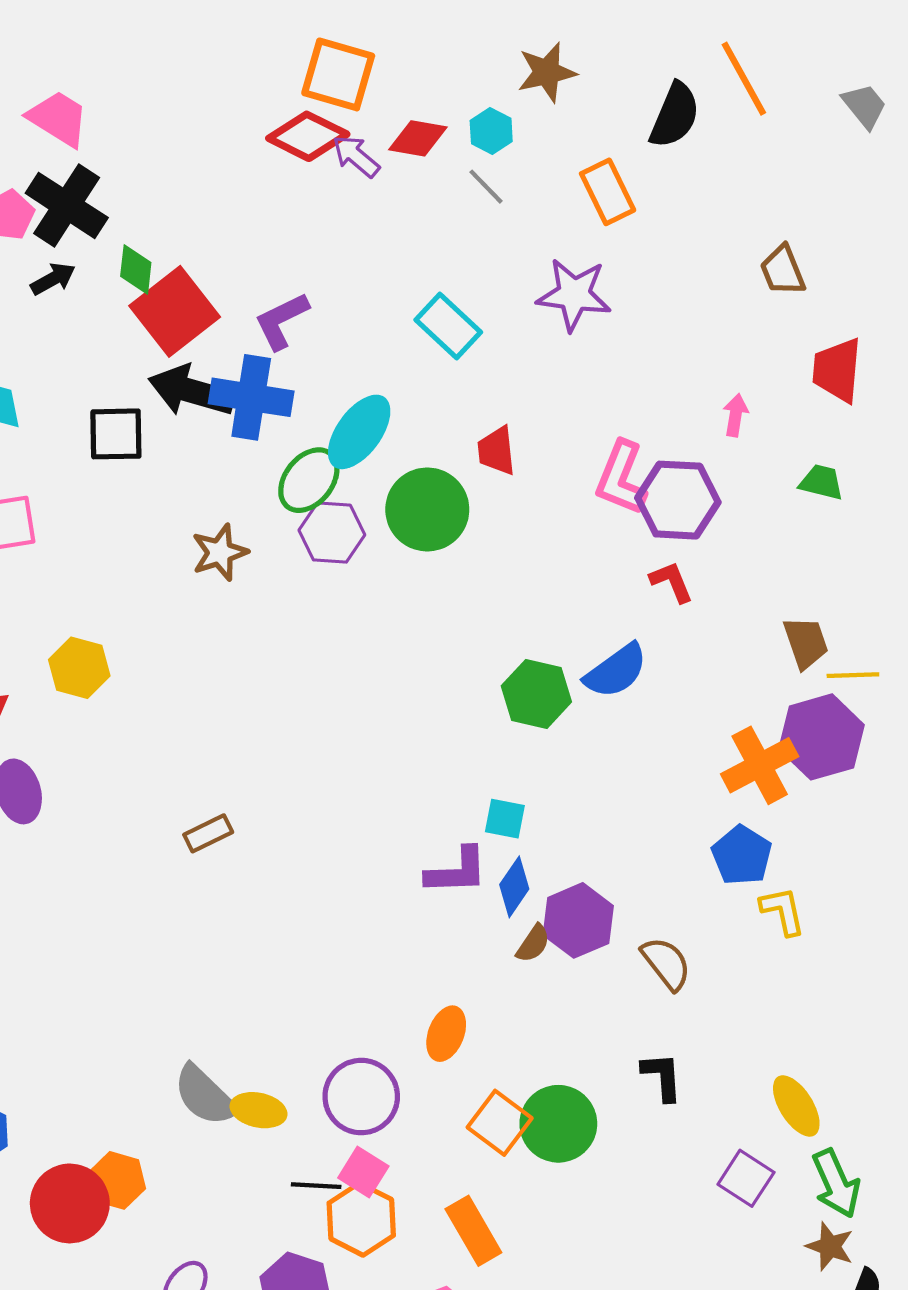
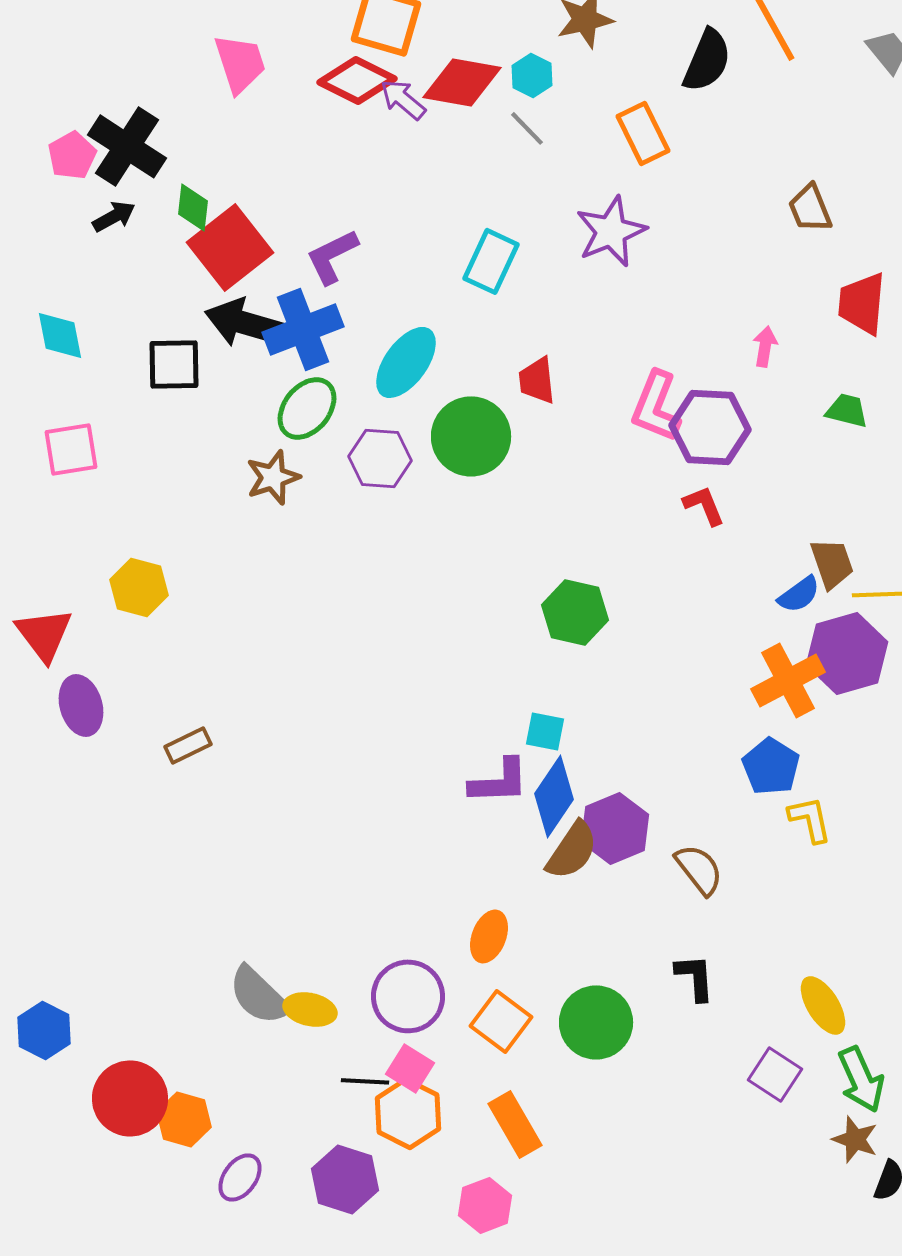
pink trapezoid: (58, 118) -> (240, 63), moved, turned 40
red diamond: (418, 138) -> (462, 82), size x1.4
purple star: (574, 295) -> (611, 231), turned -30
cyan rectangle: (448, 326) -> (491, 261), turned 72
blue cross: (251, 397) -> (303, 329), turned -30
green ellipse: (309, 480) -> (307, 408), moved
blue semicircle: (616, 671) -> (799, 594), moved, size x0.7
brown rectangle: (208, 833) -> (188, 745), moved
blue diamond: (514, 887) -> (554, 796), size x1.4
brown semicircle: (533, 943) -> (572, 850), size x1.6
orange square: (500, 1123) -> (501, 1021), moved
orange hexagon: (117, 1180) -> (184, 1119), moved

